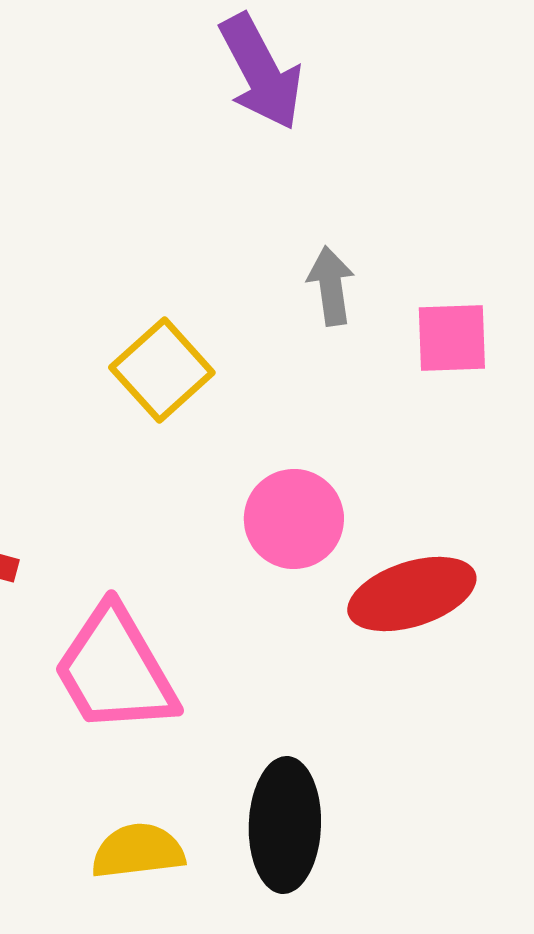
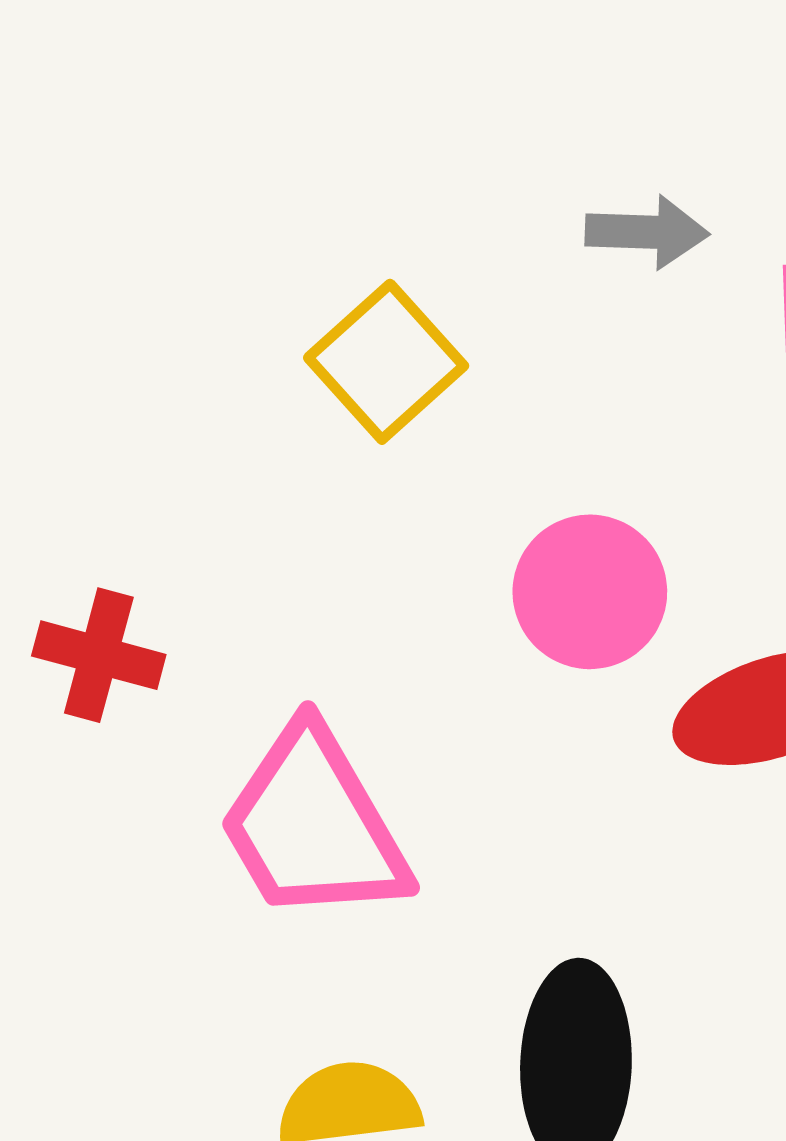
gray arrow: (331, 286) -> (647, 232), turned 100

